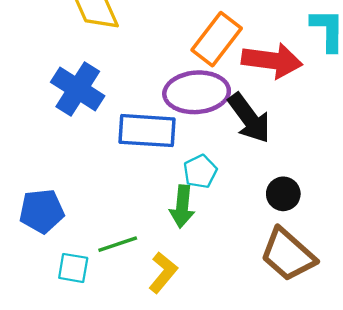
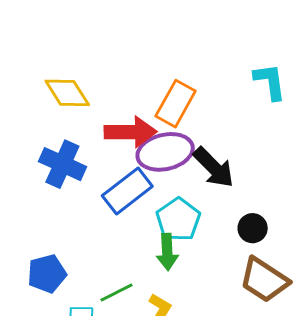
red arrow: (272, 61) -> (130, 132), moved
blue rectangle: (147, 131) -> (127, 191), turned -33
cyan pentagon: (200, 171) -> (178, 220), size x1.5

